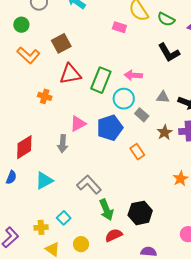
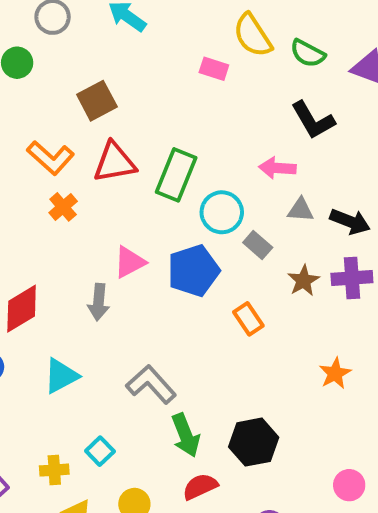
orange L-shape: (28, 55) -> (51, 158), moved
pink arrow: (133, 75) -> (277, 168), moved
orange cross: (45, 96) -> (63, 207), turned 32

